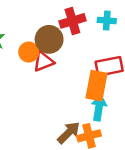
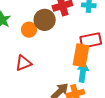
red triangle: (44, 61) -> (23, 63), moved

